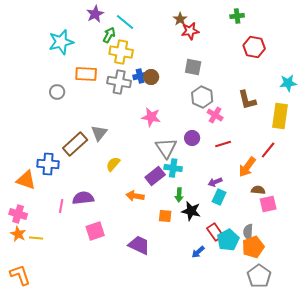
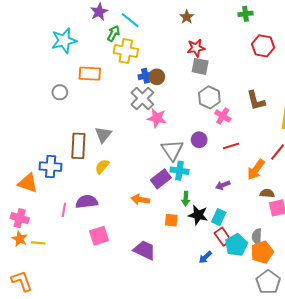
red star: (190, 31) -> (196, 48), moved
gray cross: (119, 82) -> (142, 98), moved, turned 35
brown rectangle: (75, 144) -> (78, 146), turned -45
yellow semicircle: (113, 164) -> (102, 167), moved
cyan rectangle: (219, 197) -> (219, 217), moved

